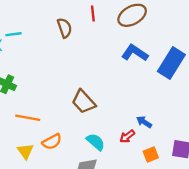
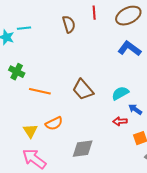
orange line: (28, 118) -> (40, 91), moved
red arrow: (127, 136) -> (120, 121), turned 32
cyan semicircle: (96, 142) -> (120, 93), moved, turned -72

